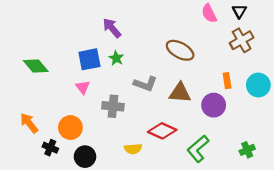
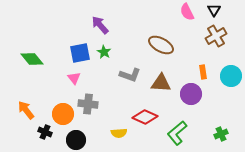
gray cross: (113, 106) -> (88, 104), moved

